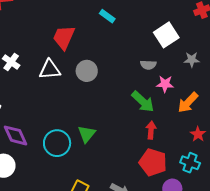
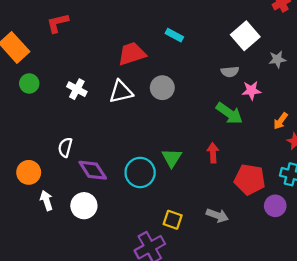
cyan rectangle: (107, 16) -> (174, 35), moved
red trapezoid: (64, 37) -> (132, 54), turned 56
orange arrow: (188, 102) -> (281, 121), moved, size x0.7
red arrow: (151, 130) -> (213, 153), moved

